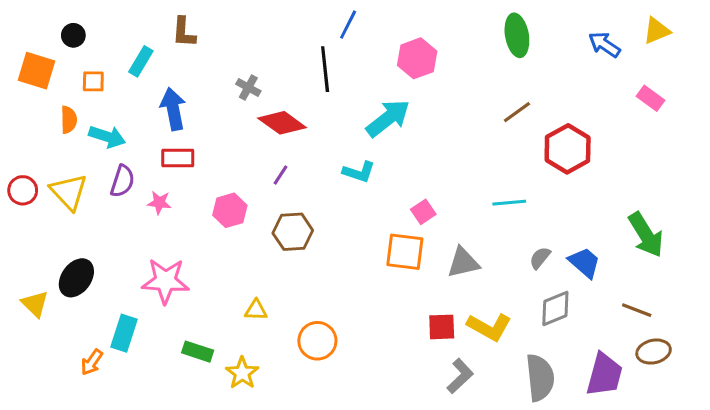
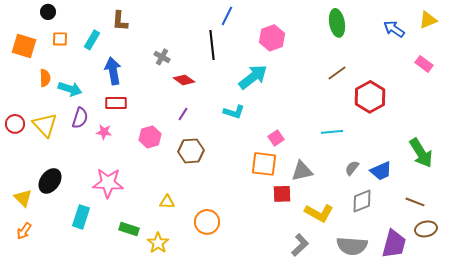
black circle: (73, 35) -> (48, 12), moved
orange square: (93, 81) -> (60, 39), moved
red diamond: (282, 123) -> (184, 80), size x0.7
blue trapezoid: (584, 262) -> (381, 171), turned 115
red square: (442, 327) -> (282, 194), moved
orange arrow: (92, 362) -> (24, 231), moved
gray semicircle: (540, 378) -> (352, 246), turned 100

